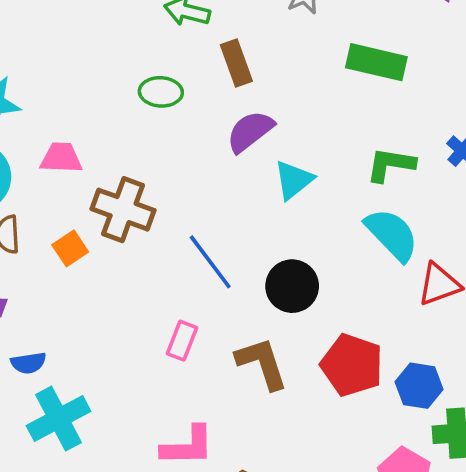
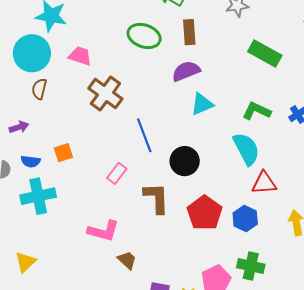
green ellipse: (161, 92) -> (144, 36), size x1.4
orange square: (70, 248) -> (63, 153), moved
blue hexagon: (419, 386) -> (245, 218), moved

